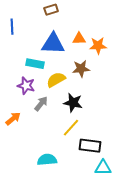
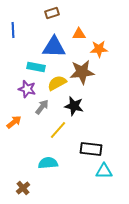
orange triangle: (79, 39) -> (79, 34), moved
brown star: (81, 69) -> (82, 72), size x1.4
yellow line: (71, 128) -> (58, 130), moved

